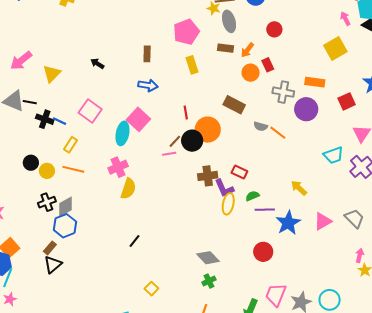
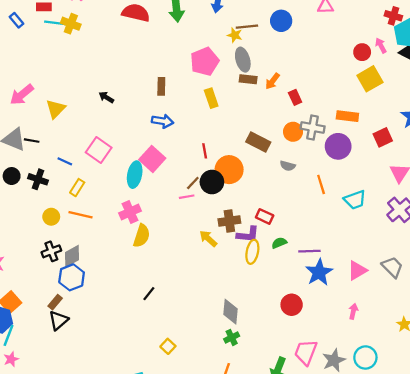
gray ellipse: (229, 21) -> (243, 60), moved
red circle: (274, 29) -> (362, 52), moved
orange circle: (251, 73) -> (293, 132), moved
black cross: (45, 119) -> (38, 179), moved
orange line: (278, 133) -> (321, 184), moved, turned 36
cyan trapezoid: (333, 155) -> (355, 200), moved
black circle: (31, 163) -> (12, 176), moved
purple L-shape: (224, 188) -> (248, 234), turned -60
yellow arrow: (299, 188) -> (208, 238), moved
purple line: (265, 210) -> (309, 251), moved
pink arrow: (360, 255) -> (353, 311), moved
gray diamond: (208, 258) -> (230, 312), turned 50

